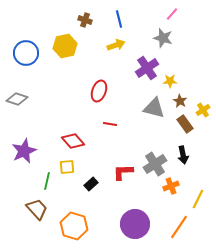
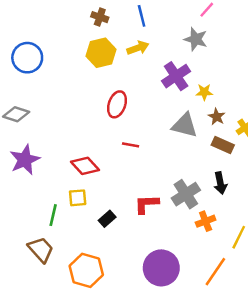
yellow hexagon: (65, 46) -> (101, 53), moved
brown rectangle: (185, 124) -> (223, 145), turned -30
purple star: (24, 151) -> (25, 160), moved

